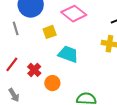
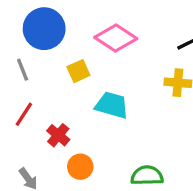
red line: (12, 64) -> (24, 114), moved
orange circle: (52, 83) -> (80, 167), moved

